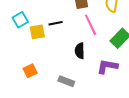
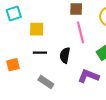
black line: (56, 23) -> (40, 53), moved
yellow square: (37, 32) -> (37, 29), moved

